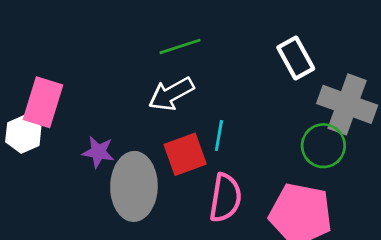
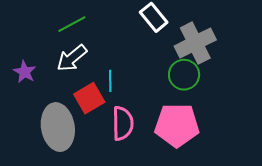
gray cross: (347, 104) -> (195, 43), turned -36
purple star: (98, 152) -> (25, 72), moved, turned 30

